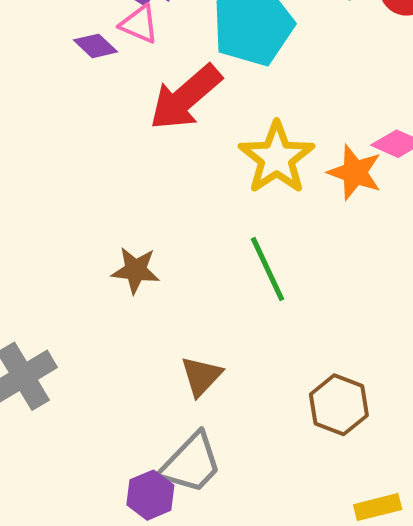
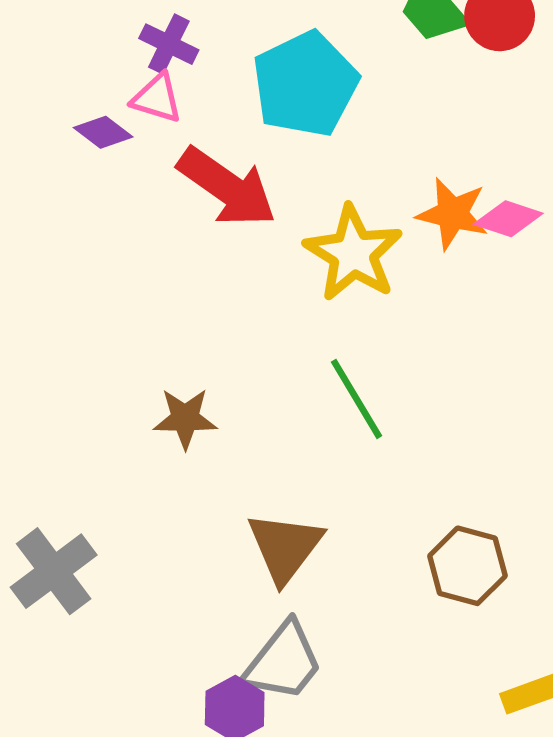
red arrow: (185, 97) -> (227, 187), turned -98
orange star: (355, 172) -> (452, 214), moved
brown triangle: (201, 376) -> (285, 547), size x1.4

